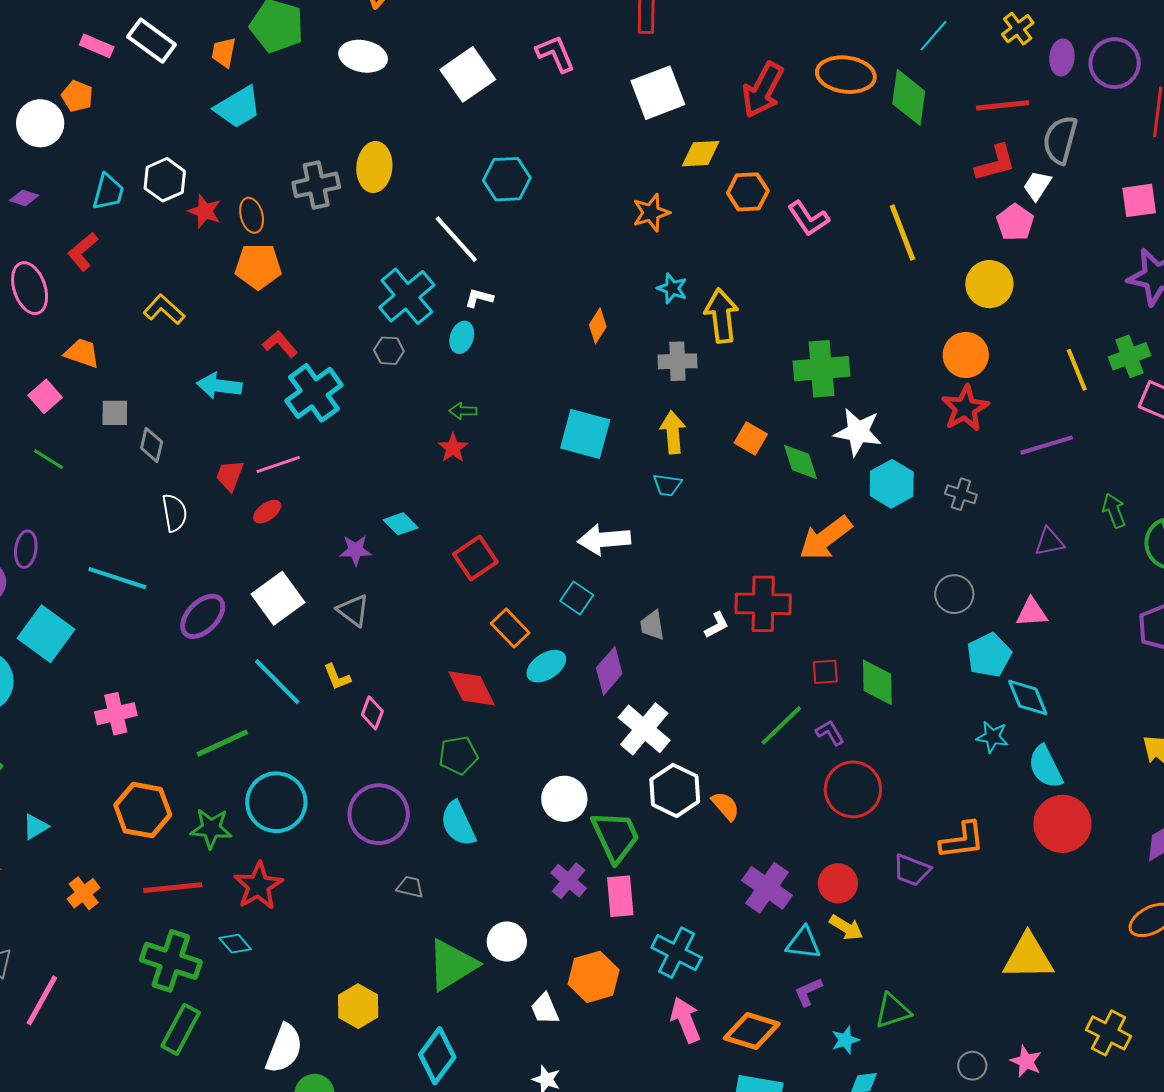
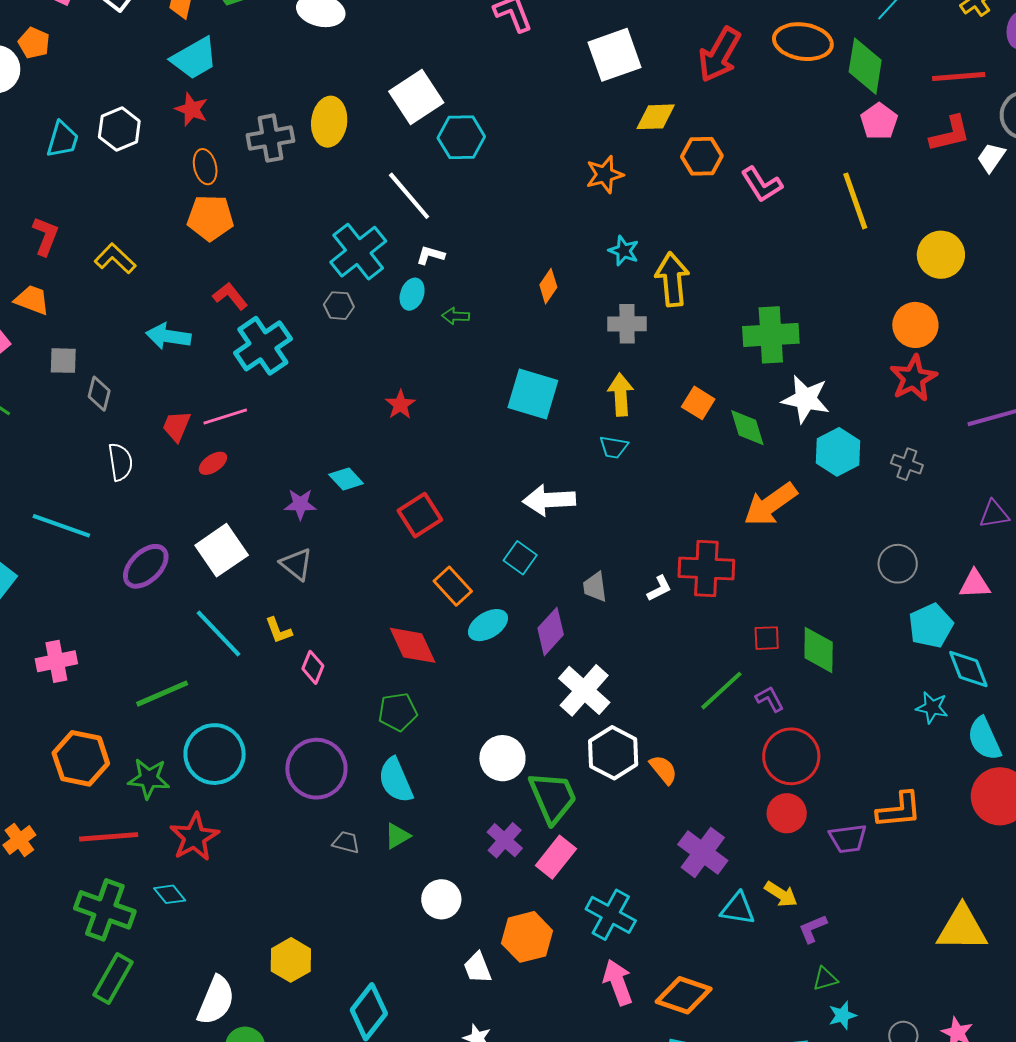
white square: (468, 74) -> (416, 97), moved
red star: (205, 211) -> (192, 109), moved
pink pentagon: (1015, 222) -> (879, 121), moved
red L-shape: (83, 252) -> (46, 236), moved, turned 150
green arrow: (463, 411) -> (456, 316), moved
purple trapezoid: (912, 870) -> (848, 839), turned -30
red circle: (838, 883) -> (787, 813), moved
pink rectangle: (620, 896) -> (556, 857), turned 42
green triangle: (452, 965) -> (397, 836), moved, size x0.5
purple L-shape: (808, 992) -> (813, 929), moved
green triangle: (893, 1011) -> (825, 979), size x0.7
cyan star: (845, 1040) -> (842, 1015), moved

